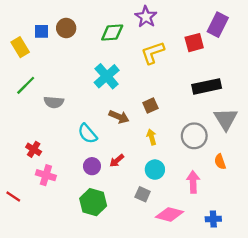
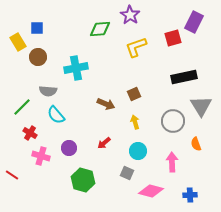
brown circle: (66, 28) -> (38, 57), moved
cyan cross: (107, 76) -> (76, 68), moved, turned 30
green line: (26, 85) -> (22, 107), moved
cyan semicircle: (87, 134) -> (56, 115), moved
purple circle: (92, 166) -> (69, 148), moved

